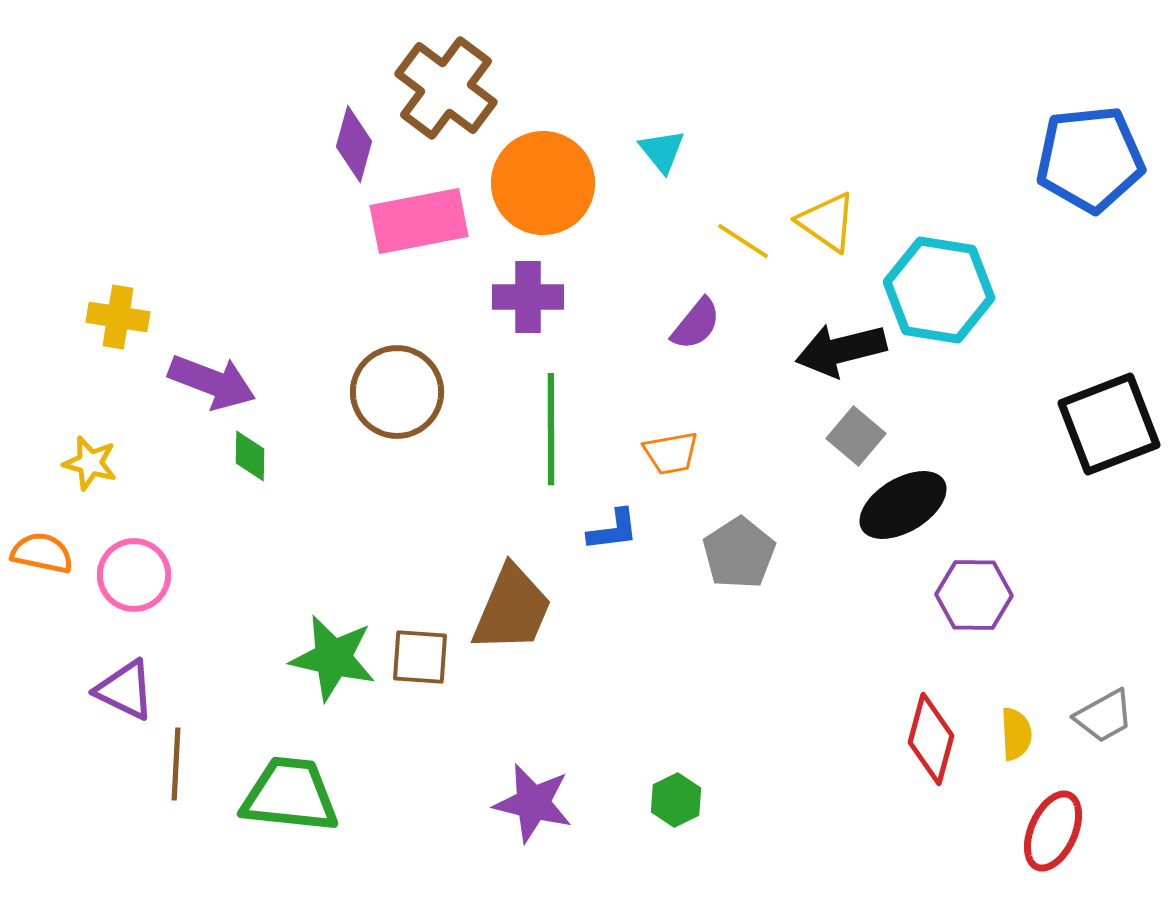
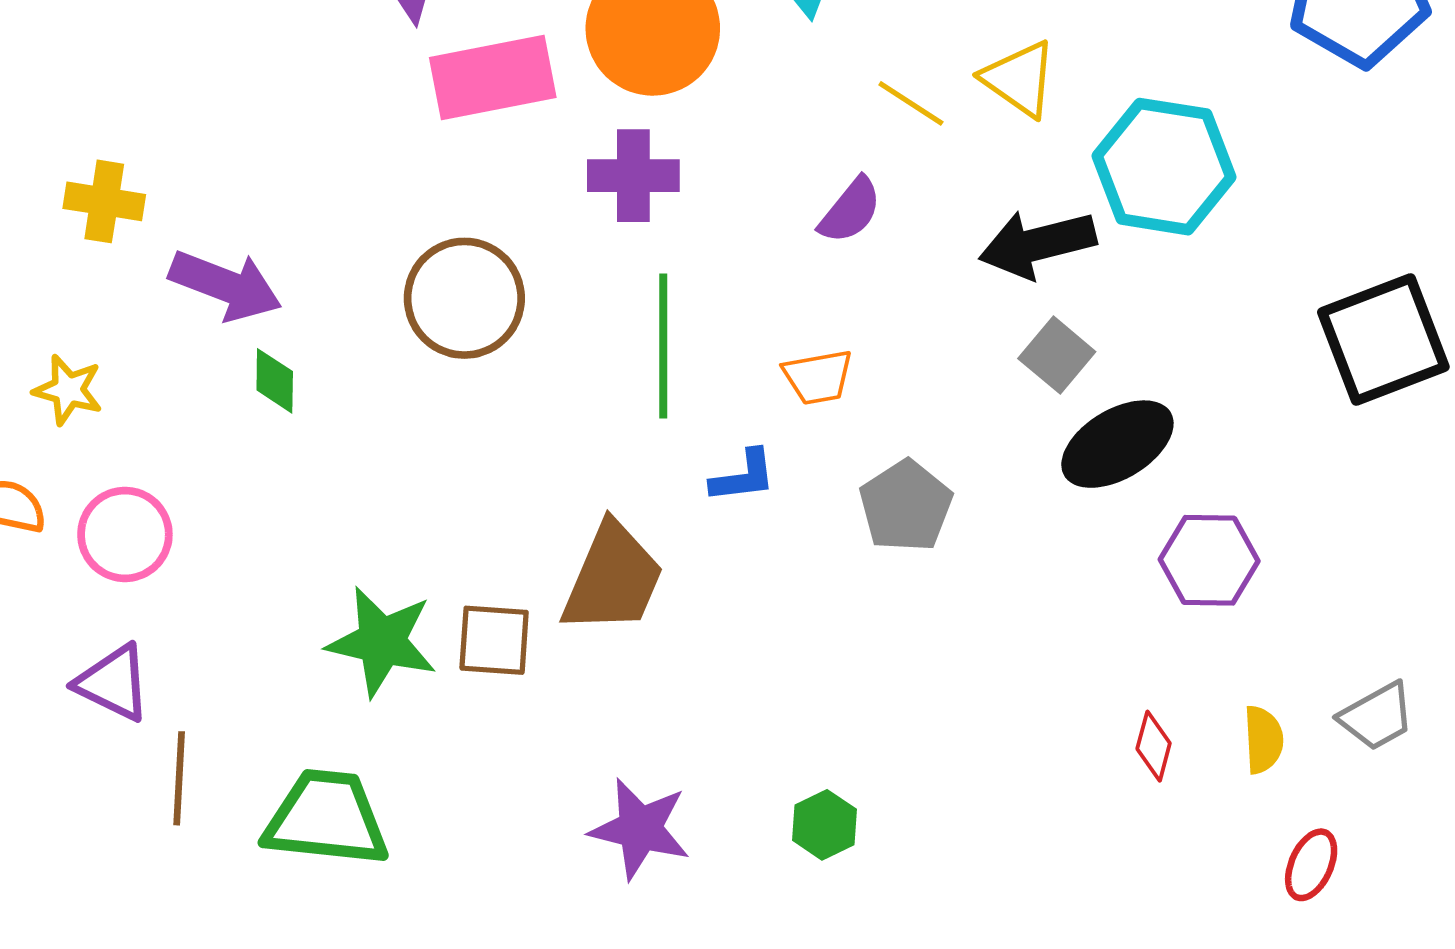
red diamond: (931, 739) -> (1154, 746), size x0.6
red ellipse: (1053, 831) -> (1311, 865), size x0.7

